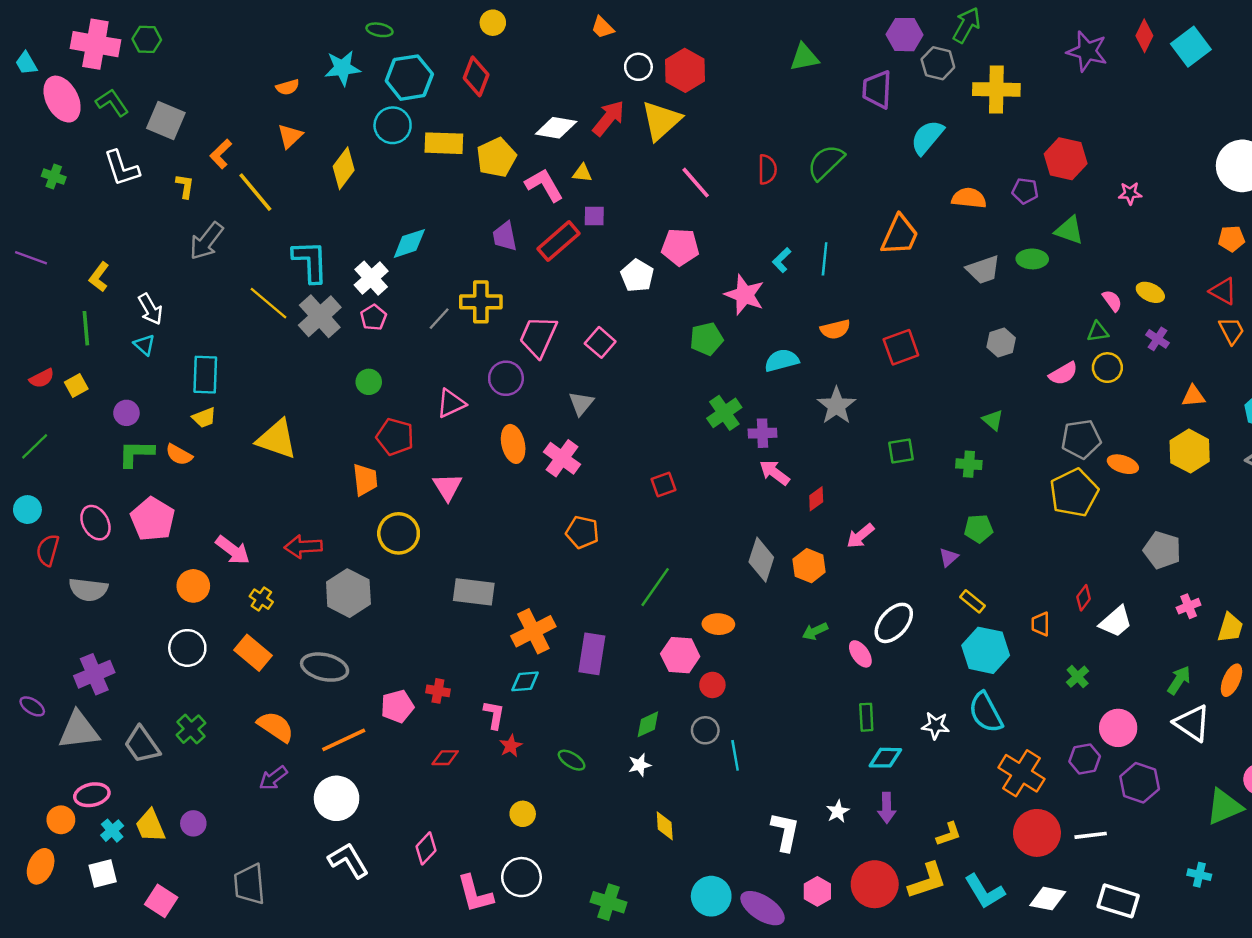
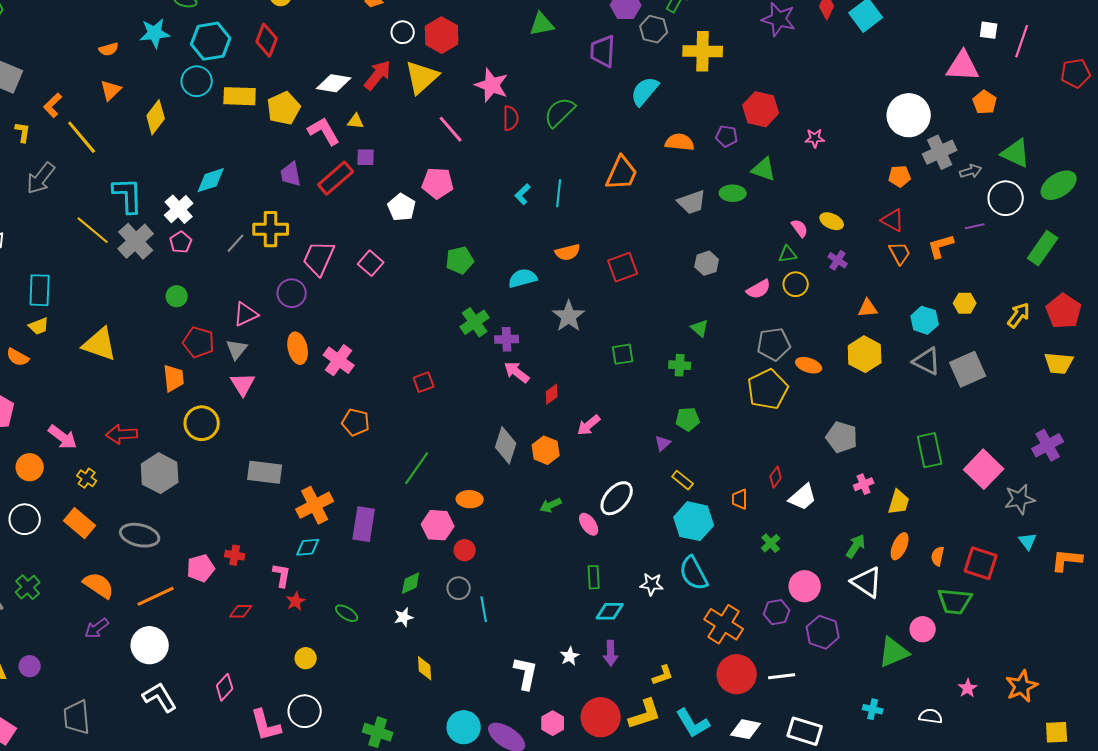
pink star: (745, 295) -> (492, 85), moved
gray triangle: (581, 403) -> (237, 349), moved

